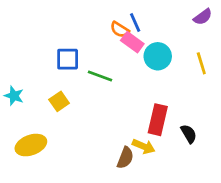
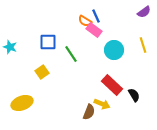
cyan circle: (158, 56) -> (114, 50), moved
green line: (100, 76) -> (71, 54), turned 36
cyan star: (14, 96) -> (10, 47), moved
red rectangle: (158, 120) -> (112, 85), turned -60

